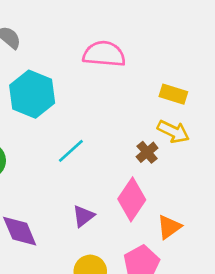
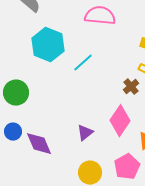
cyan line: (71, 151) -> (83, 63), moved

